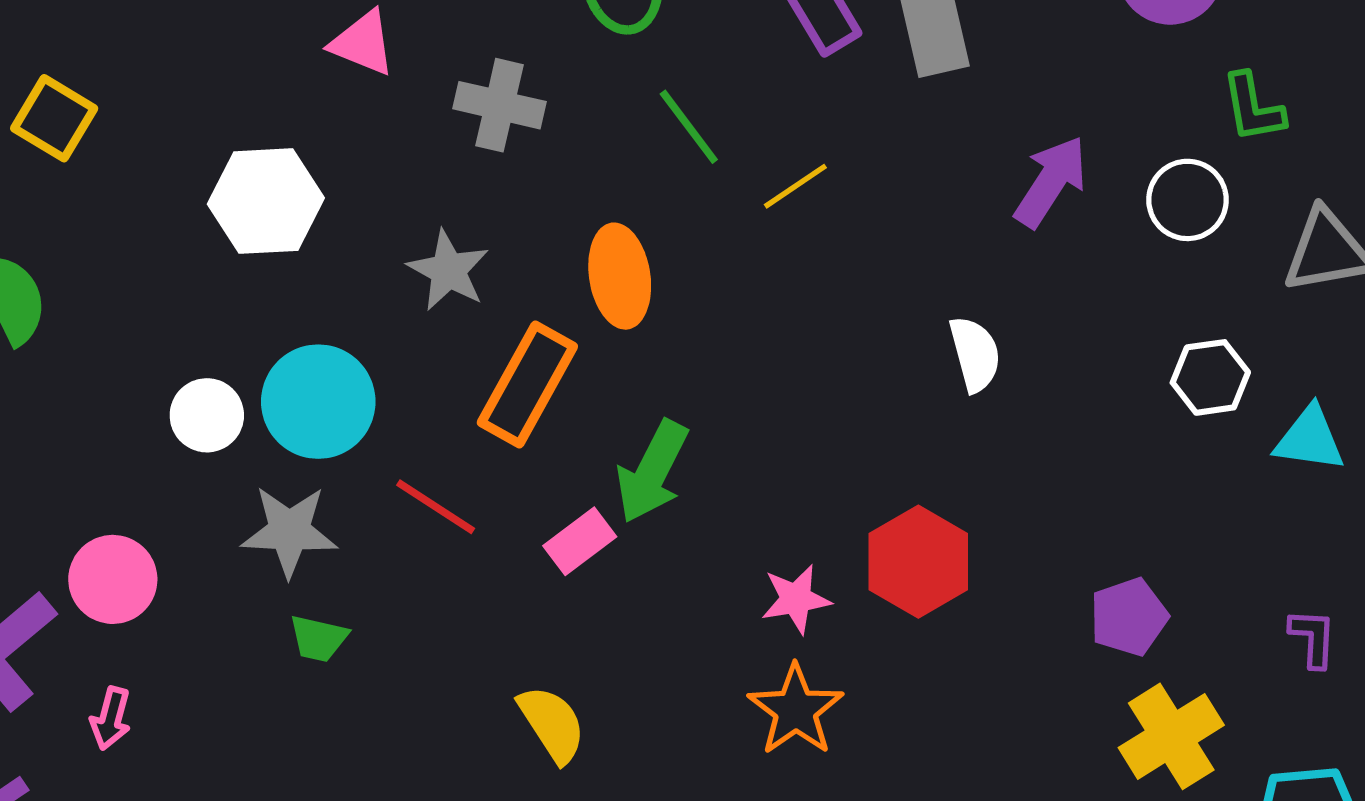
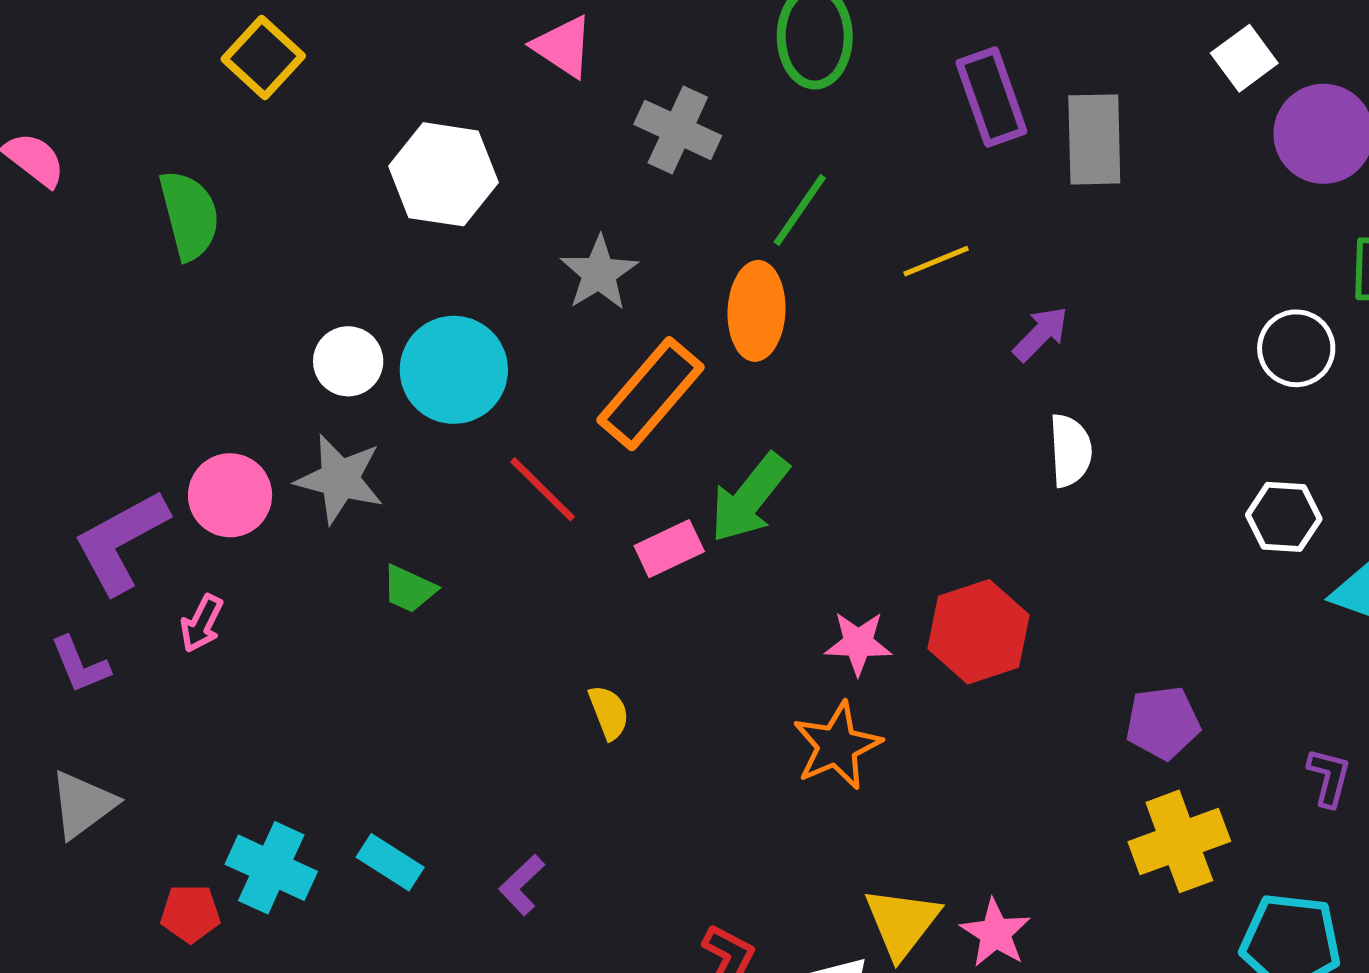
green line: (689, 127) -> (800, 210), moved, turned 60
purple arrow: (1051, 182) -> (1041, 334), moved, size x0.7
gray star: (289, 531) -> (340, 479), moved
yellow semicircle: (552, 724) -> (609, 712), size x0.7

